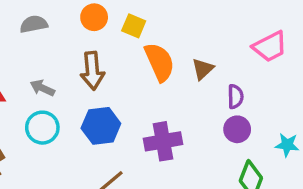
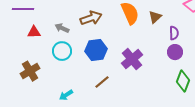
brown arrow: (92, 71) -> (91, 18), turned -105
purple cross: (163, 141) -> (132, 59), turned -30

